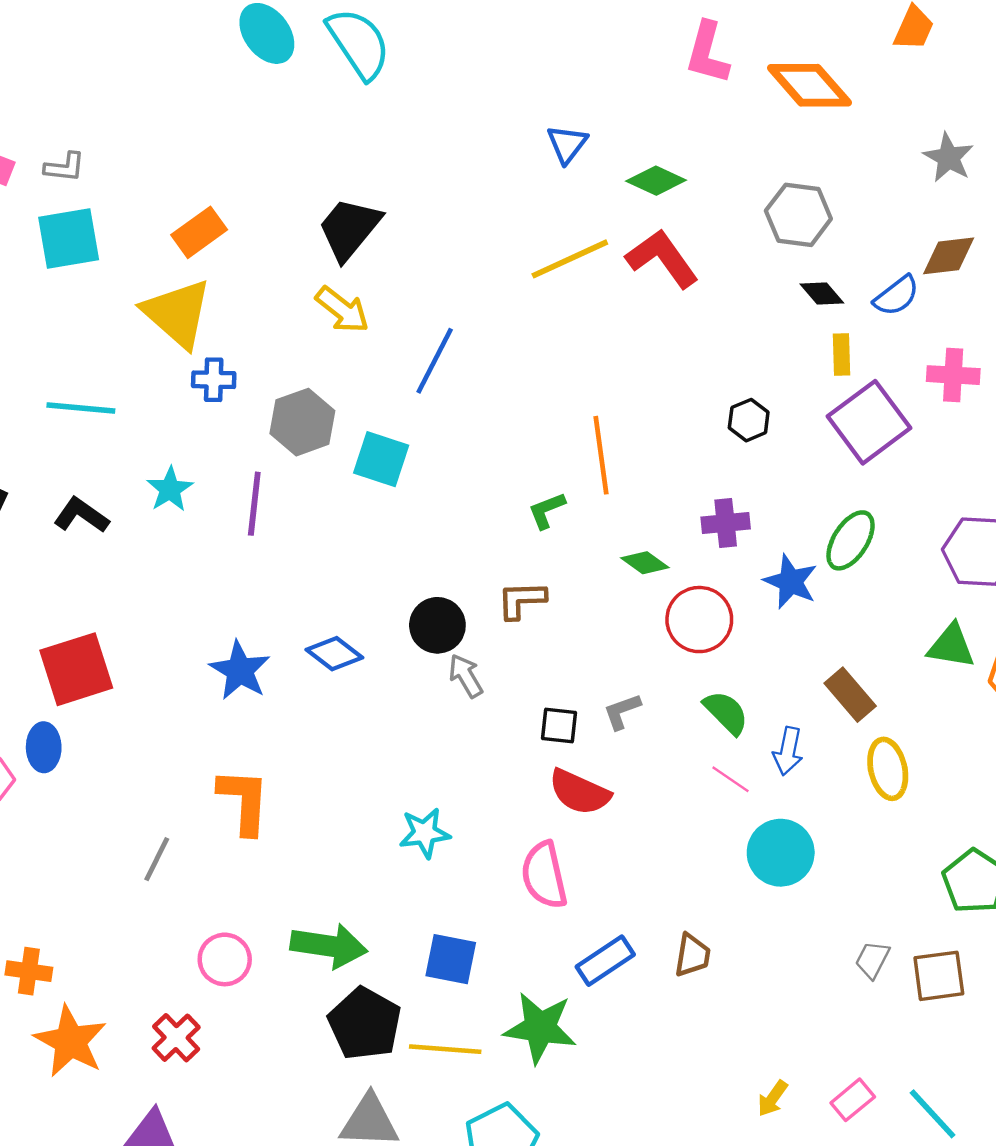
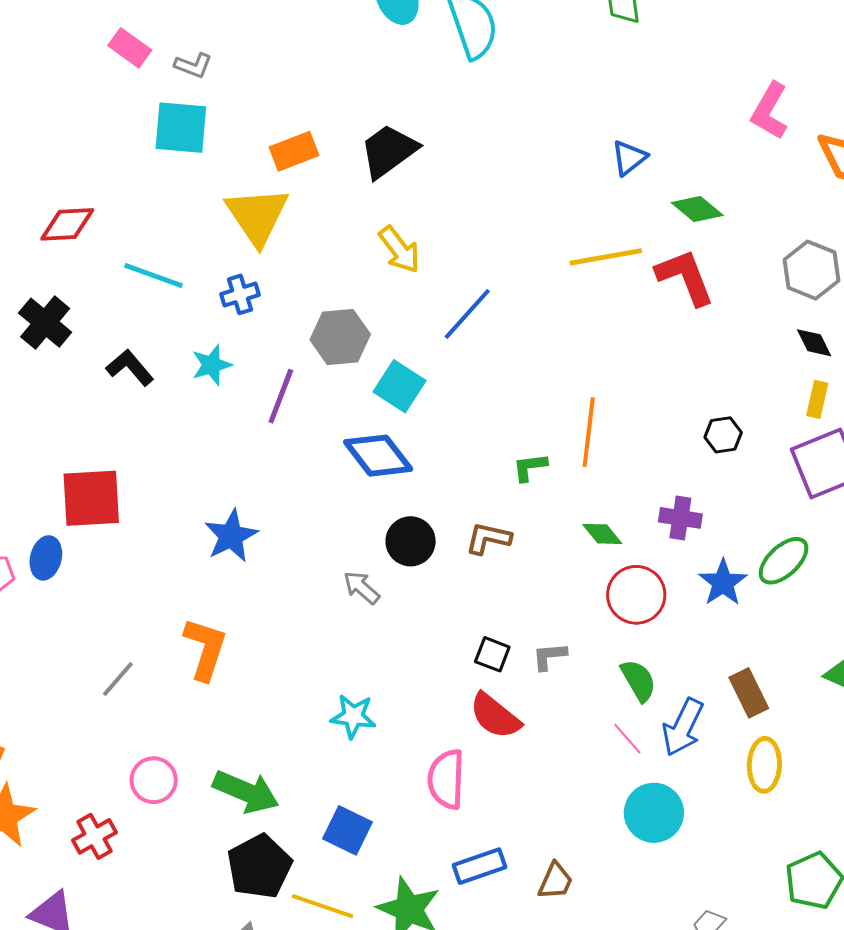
black trapezoid: (349, 229) -> (389, 151), moved
blue cross: (214, 380) -> (240, 294), moved, turned -33
blue diamond: (334, 654) -> (378, 456), moved, size x1.4
gray arrow: (466, 676) -> (362, 588), moved, turned -33
blue arrow: (788, 751) -> (683, 727), size x1.4

